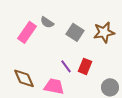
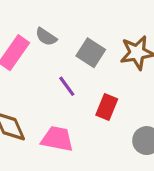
purple line: (66, 66) -> (67, 86), moved

